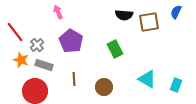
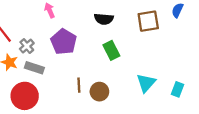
black semicircle: (124, 15) -> (104, 19), moved
brown line: (74, 79) -> (79, 85), moved
cyan triangle: (147, 79) -> (146, 83), turned 42

